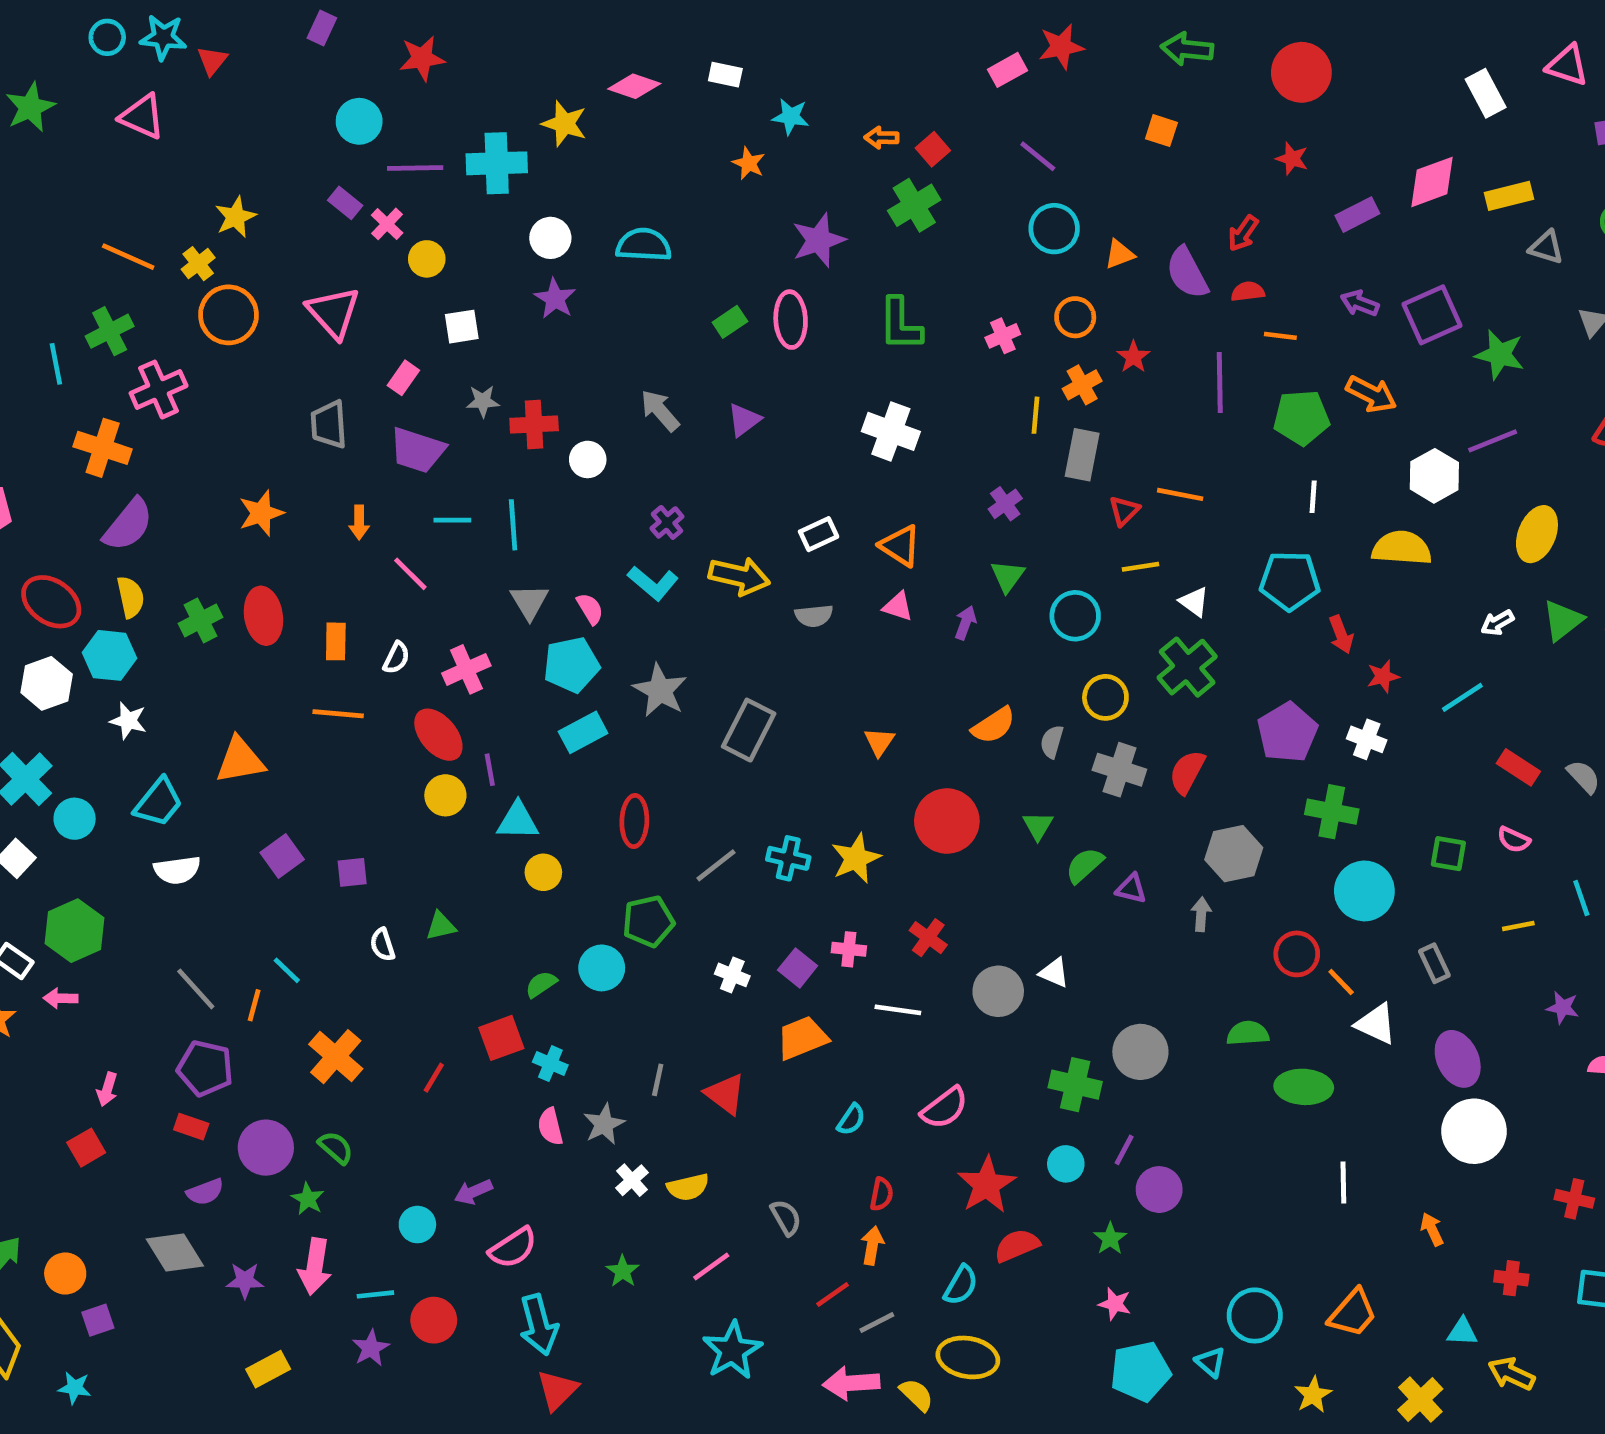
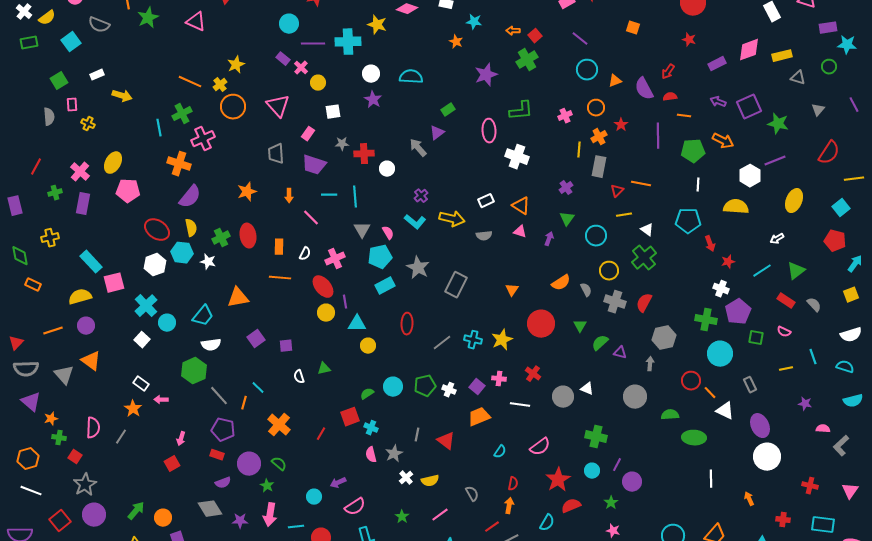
pink ellipse: (791, 320) -> (489, 131), moved
green L-shape: (900, 324) -> (521, 111), turned -95
purple triangle: (744, 420) -> (437, 133), moved
green triangle: (1563, 620) -> (796, 271), moved
white star: (128, 721) -> (208, 262), moved
purple pentagon: (1287, 732) -> (738, 312), moved
gray semicircle: (1052, 742) -> (586, 290), turned 136
green pentagon: (648, 921) -> (425, 386), moved
green hexagon: (75, 931) -> (194, 371), moved
gray circle: (1140, 1052) -> (635, 397), moved

